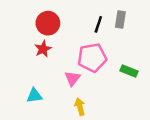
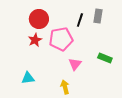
pink pentagon: (92, 58) -> (61, 39), moved
pink triangle: (72, 78) -> (75, 64), moved

